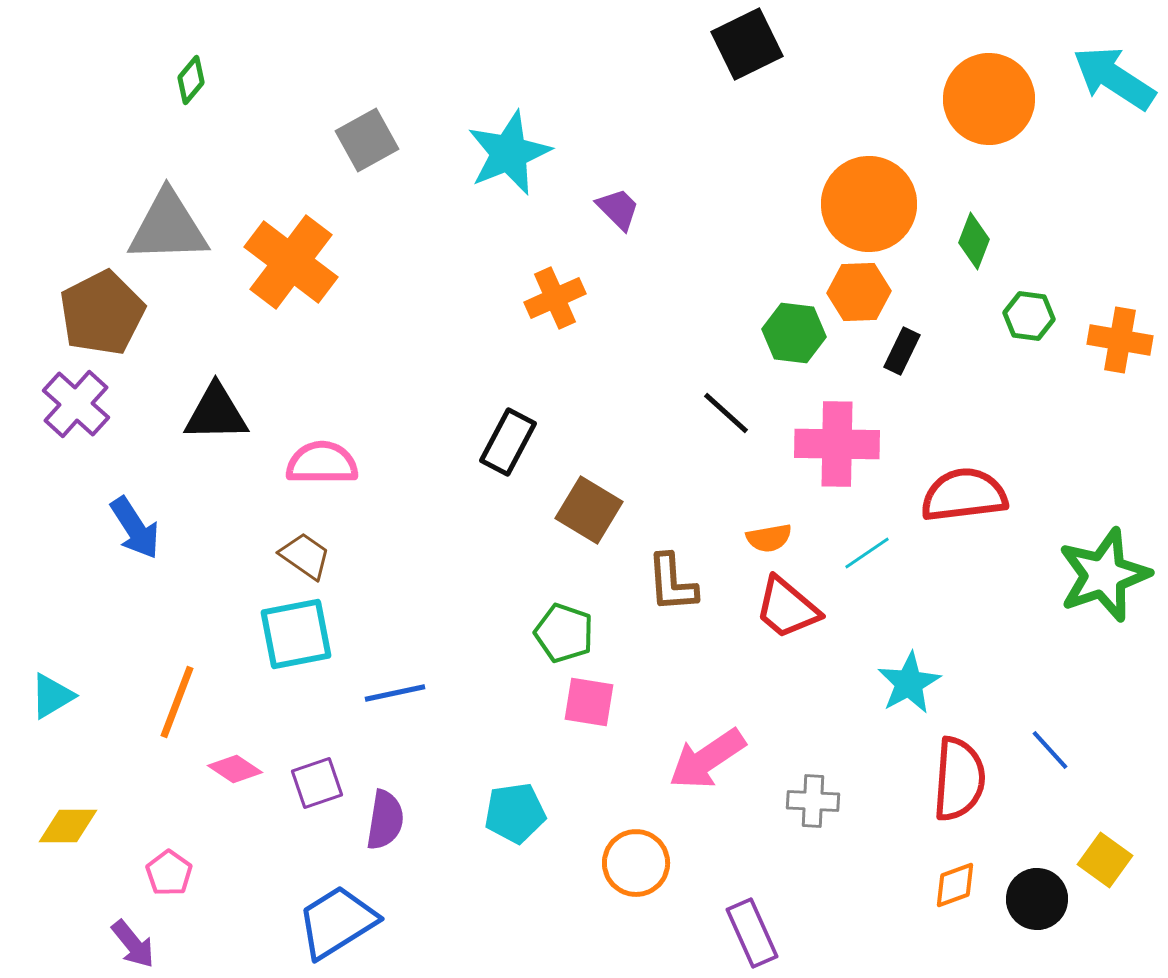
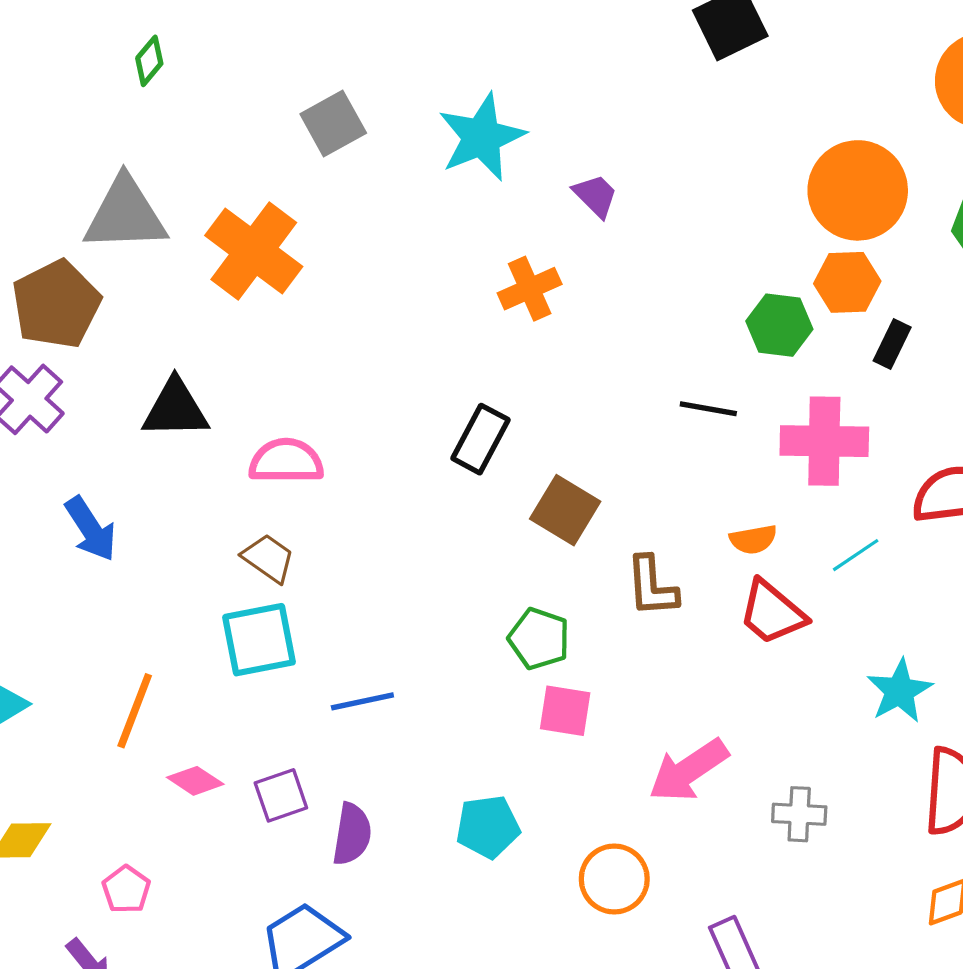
black line: (726, 413) -> (708, 409), turned -32

